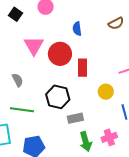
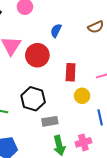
blue semicircle: (77, 29) -> (56, 31), turned 32
red rectangle: (82, 68) -> (71, 72), moved

